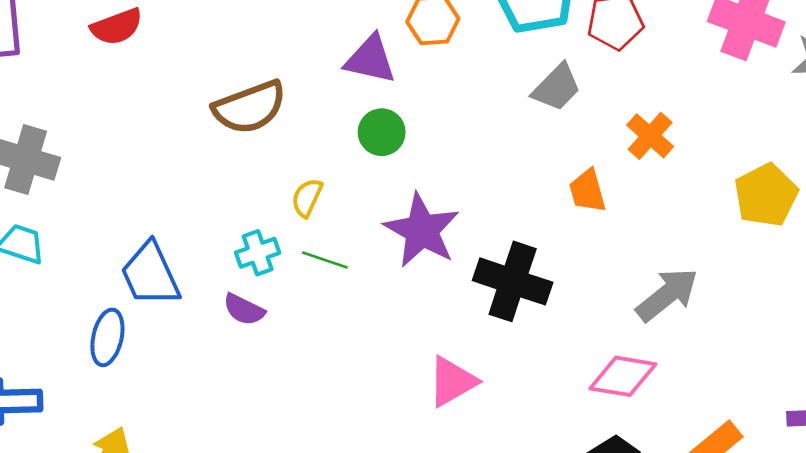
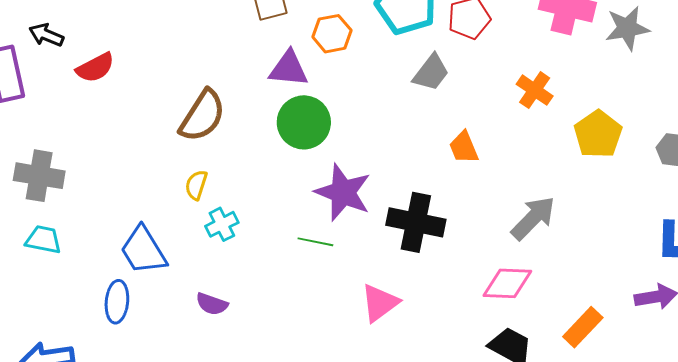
brown semicircle: (250, 107) -> (202, 116), turned -30
green circle: (382, 132) -> (304, 122), size x1.5
orange cross: (650, 136) -> (535, 90), moved
yellow semicircle: (307, 198) -> (196, 185), moved
green line: (325, 260) -> (315, 242), moved
purple semicircle: (244, 310) -> (212, 304), moved

